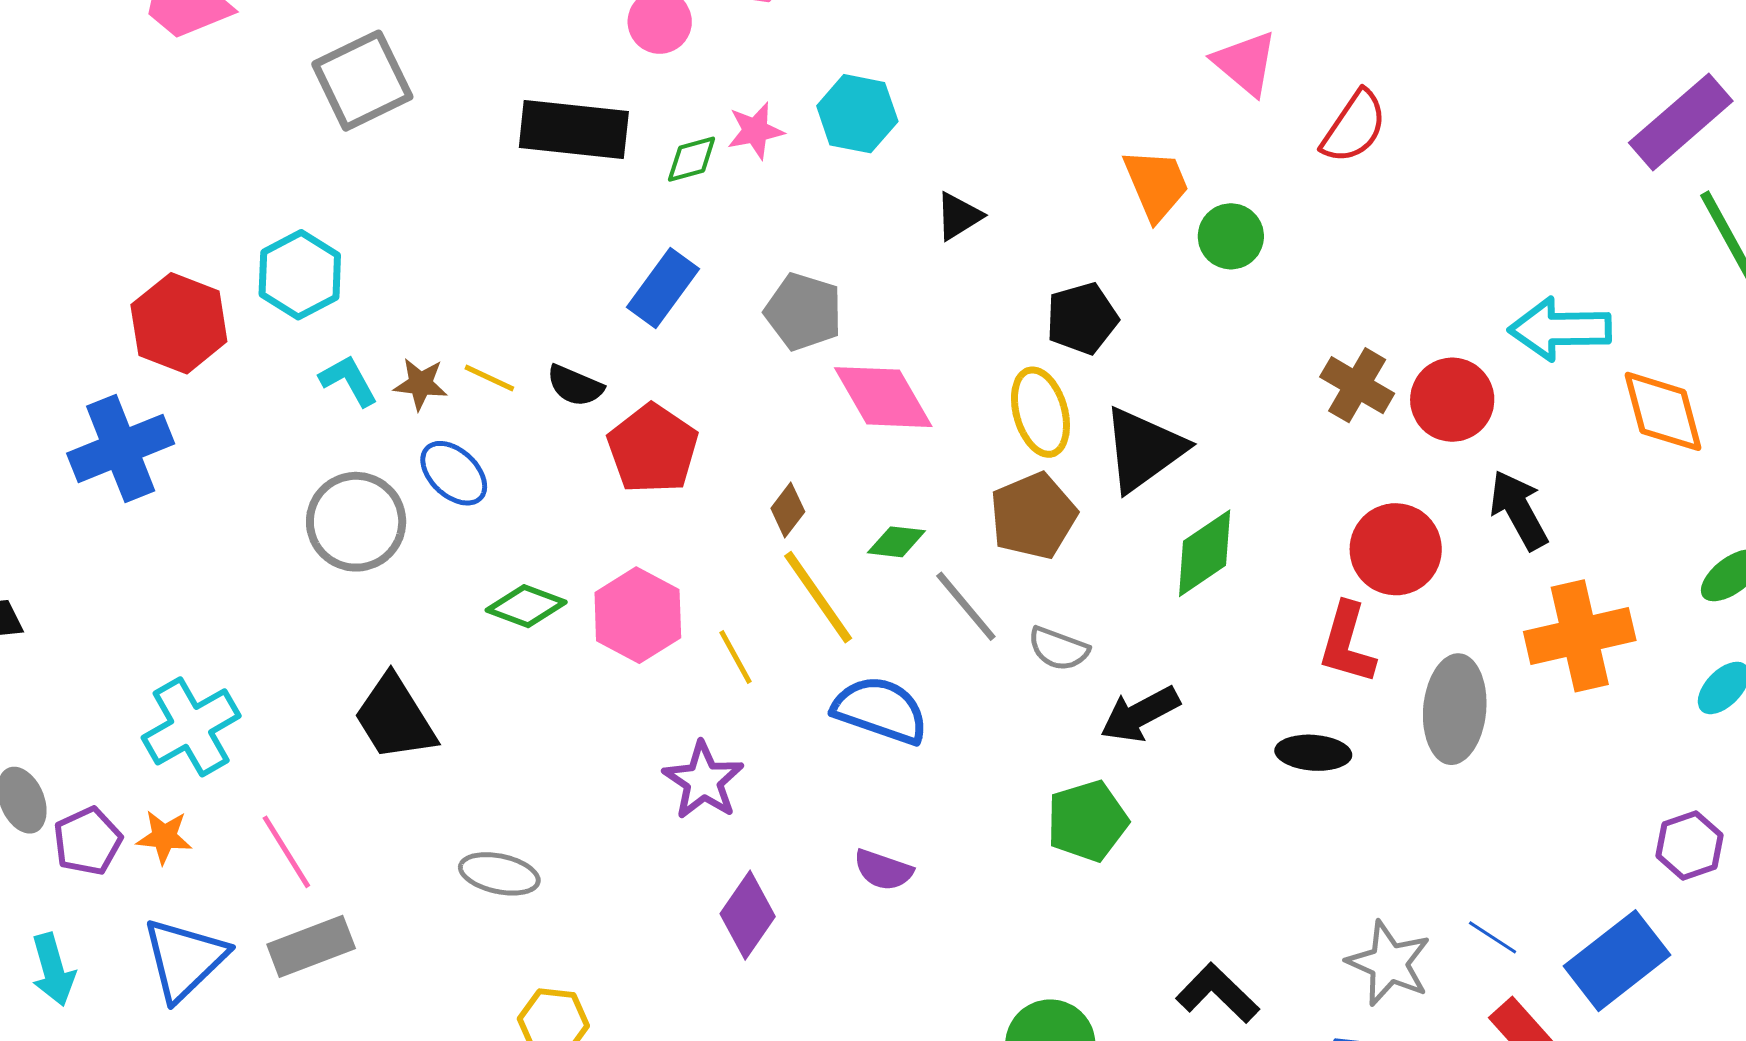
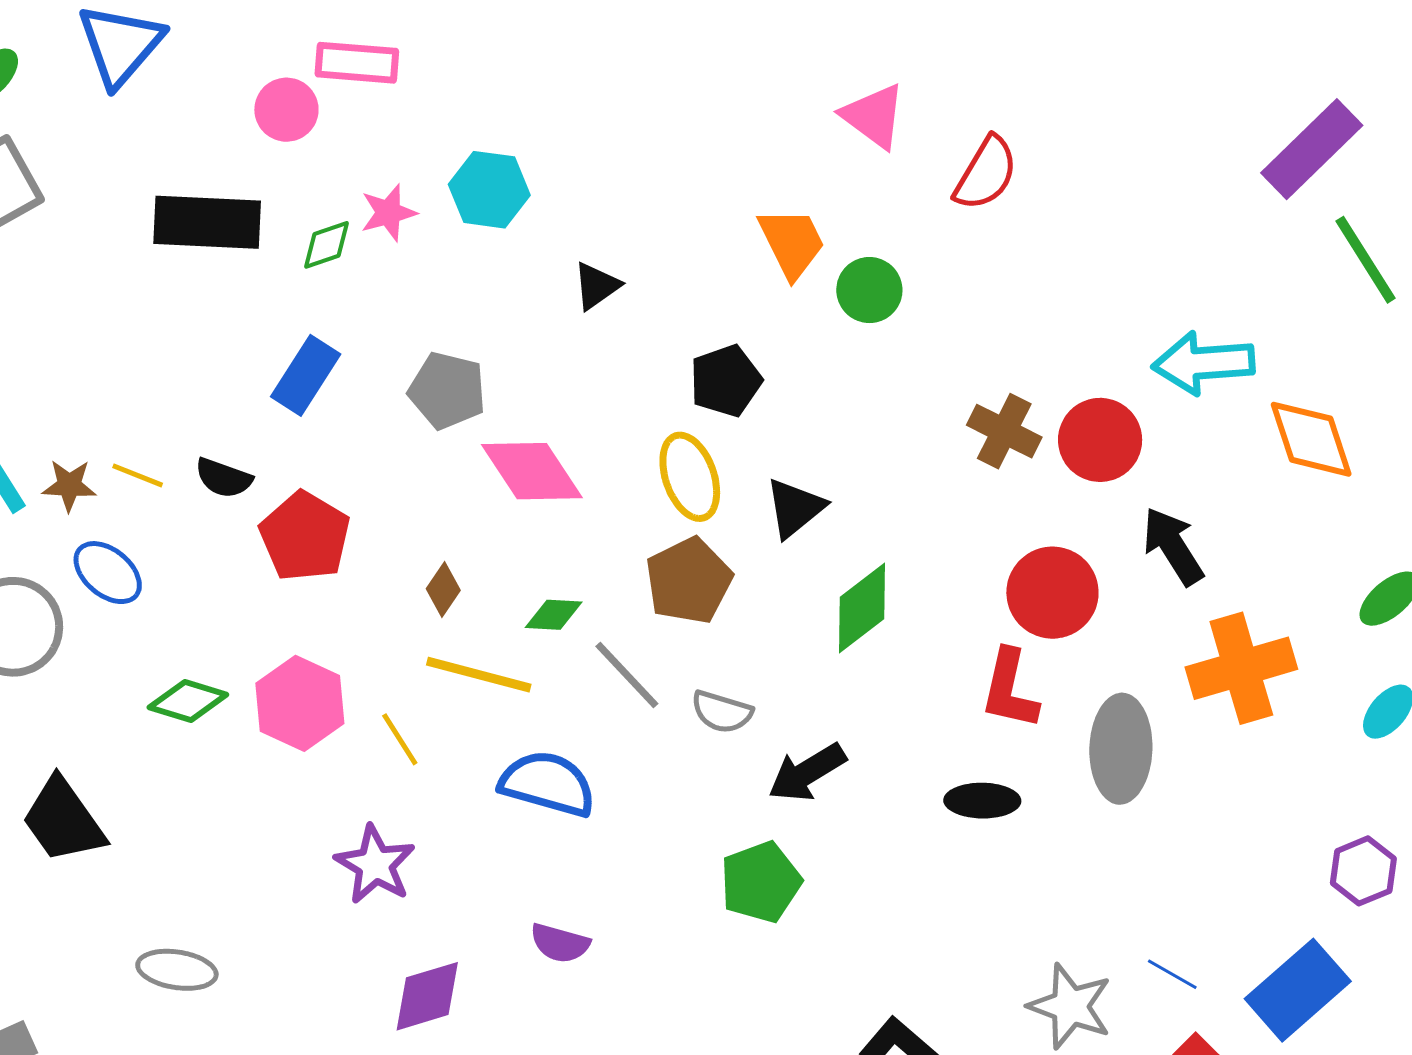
black triangle: (1144, 449) -> (795, 508), size x0.7
yellow line: (818, 597) -> (479, 675), turned -37
purple diamond: (748, 915) -> (427, 996), turned 42

